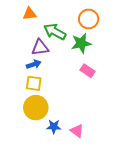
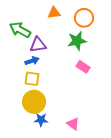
orange triangle: (29, 14) -> (54, 13), moved
green arrow: (55, 32) -> (20, 30), moved
blue star: (54, 127) -> (41, 120), moved

